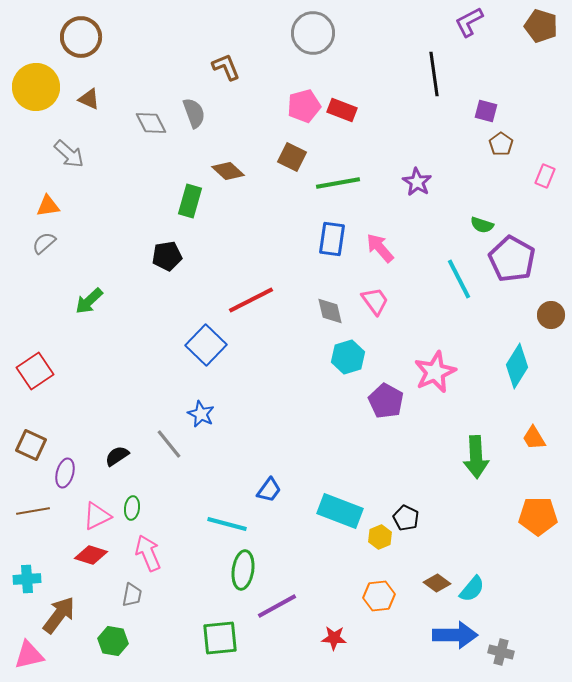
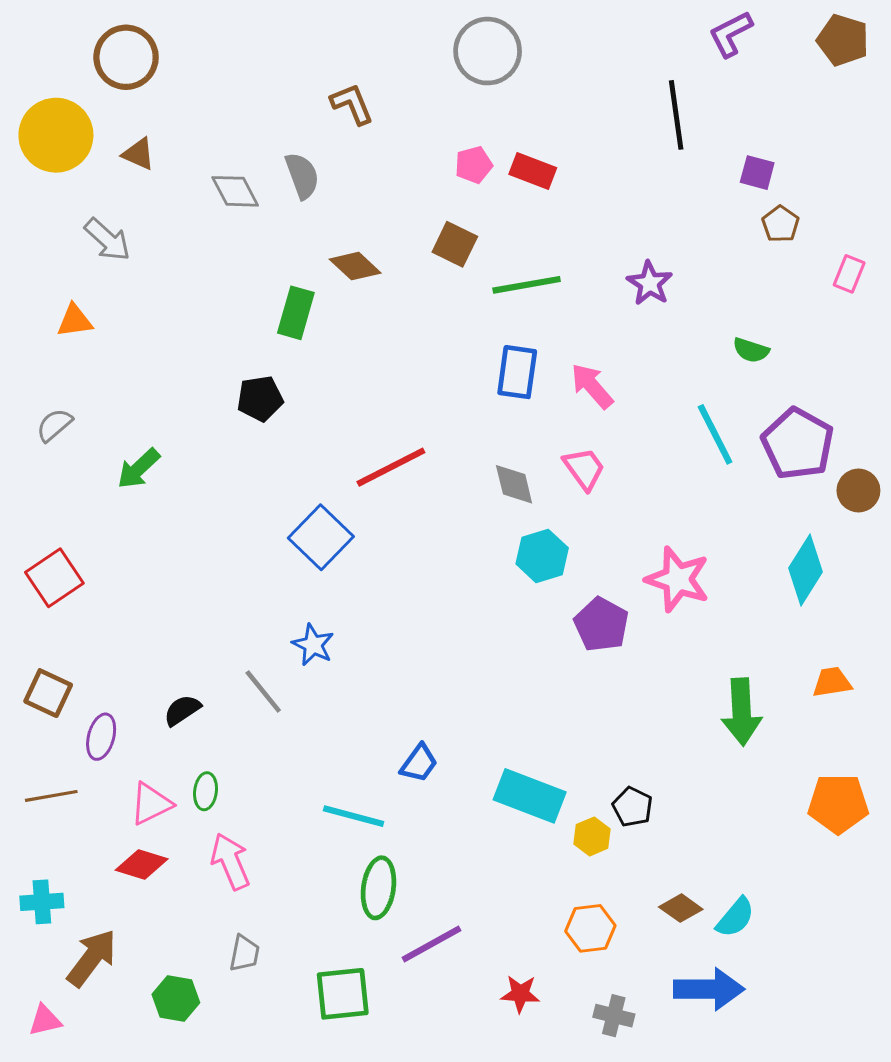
pink pentagon: (304, 106) -> (474, 165), size x0.7
gray semicircle: (44, 243) -> (54, 425), moved
purple pentagon: (512, 259) -> (798, 444), moved
pink star: (435, 372) -> (678, 579), turned -30
orange trapezoid: (534, 438) -> (832, 682), turned 112
gray trapezoid: (132, 595) -> (244, 953), moved
gray cross: (501, 652) -> (614, 1016), moved
pink triangle: (29, 655) -> (45, 1020), size x0.7

